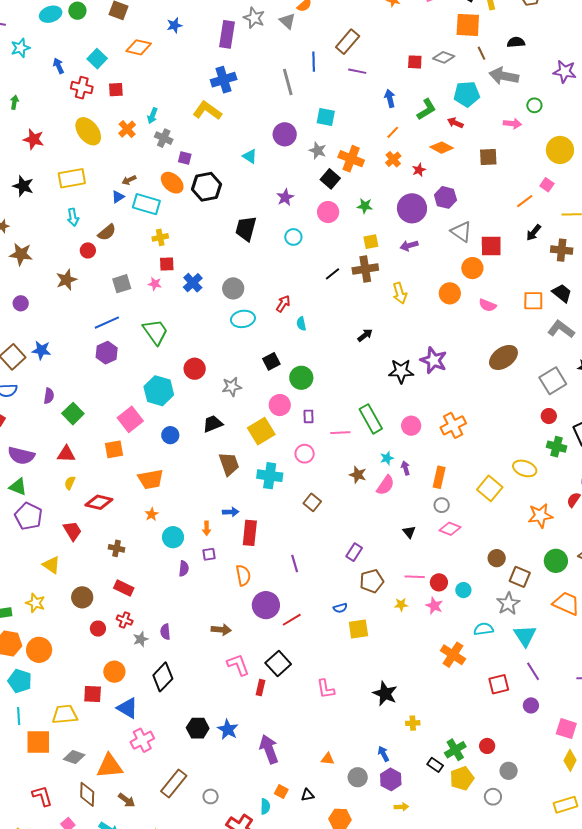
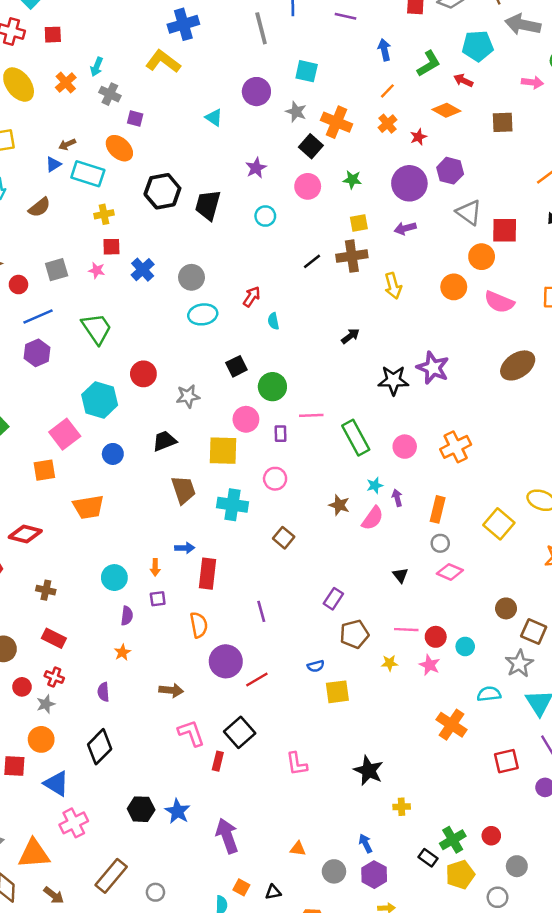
black hexagon: (206, 187) -> (162, 191), moved
red circle: (88, 250) -> (18, 285), moved
pink semicircle: (488, 305) -> (499, 302), size x1.4
yellow square: (261, 431) -> (223, 451), turned 32
pink line: (340, 433) -> (311, 415), moved
orange star: (152, 514) -> (122, 652), moved
gray star: (141, 639) -> (46, 704), moved

